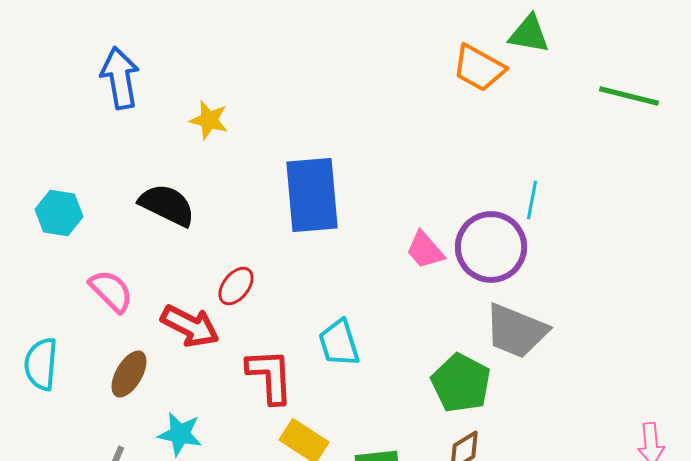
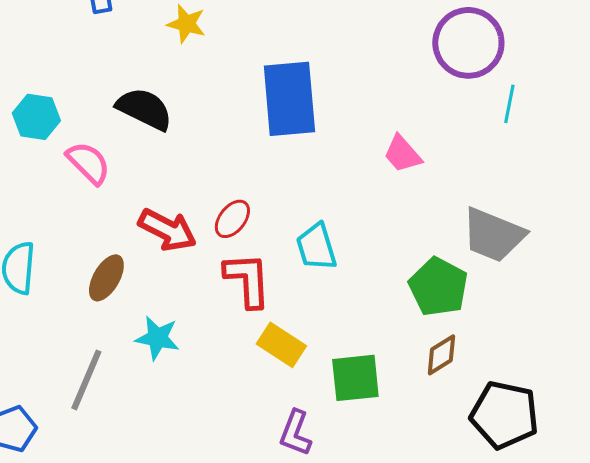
purple circle: (491, 247) -> (468, 43), moved
red ellipse: (236, 286) -> (232, 219), moved
pink semicircle: (111, 291) -> (88, 163), moved

